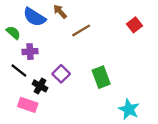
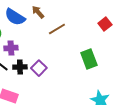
green rectangle: (101, 77) -> (89, 59), moved
black cross: (40, 86) -> (20, 67), moved, turned -32

